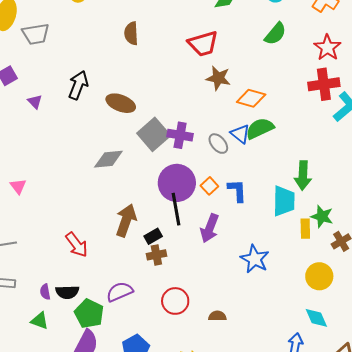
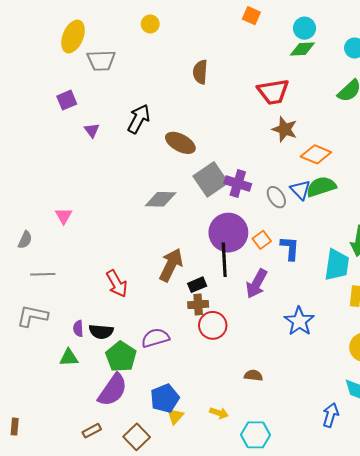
red circle: (175, 301) -> (213, 325), moved
green triangle: (40, 321) -> (69, 358), turned -30

